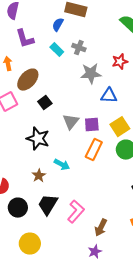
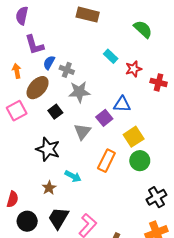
blue semicircle: (58, 25) -> (49, 63), moved
gray cross: (79, 48) -> (67, 70), moved
cyan rectangle: (57, 50) -> (111, 56), moved
gray star: (91, 74) -> (79, 92), moved
purple square: (92, 125) -> (104, 118), moved, turned -35

